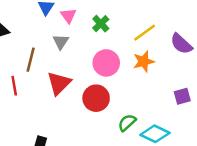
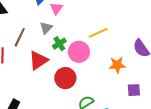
green cross: (101, 24) -> (59, 44), moved
yellow line: (145, 33) -> (98, 33), moved
orange star: (144, 62) -> (117, 65), moved

